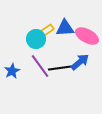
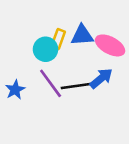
yellow rectangle: (46, 31) -> (58, 39), turned -35

